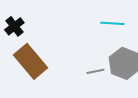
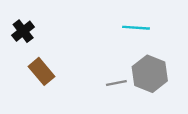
brown rectangle: (30, 61) -> (41, 71), size x0.7

